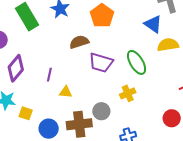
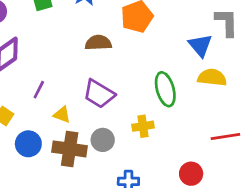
purple trapezoid: (101, 63) -> (99, 94), moved
purple line: (49, 75) -> (39, 90), moved
yellow triangle: (66, 92) -> (62, 115), moved

